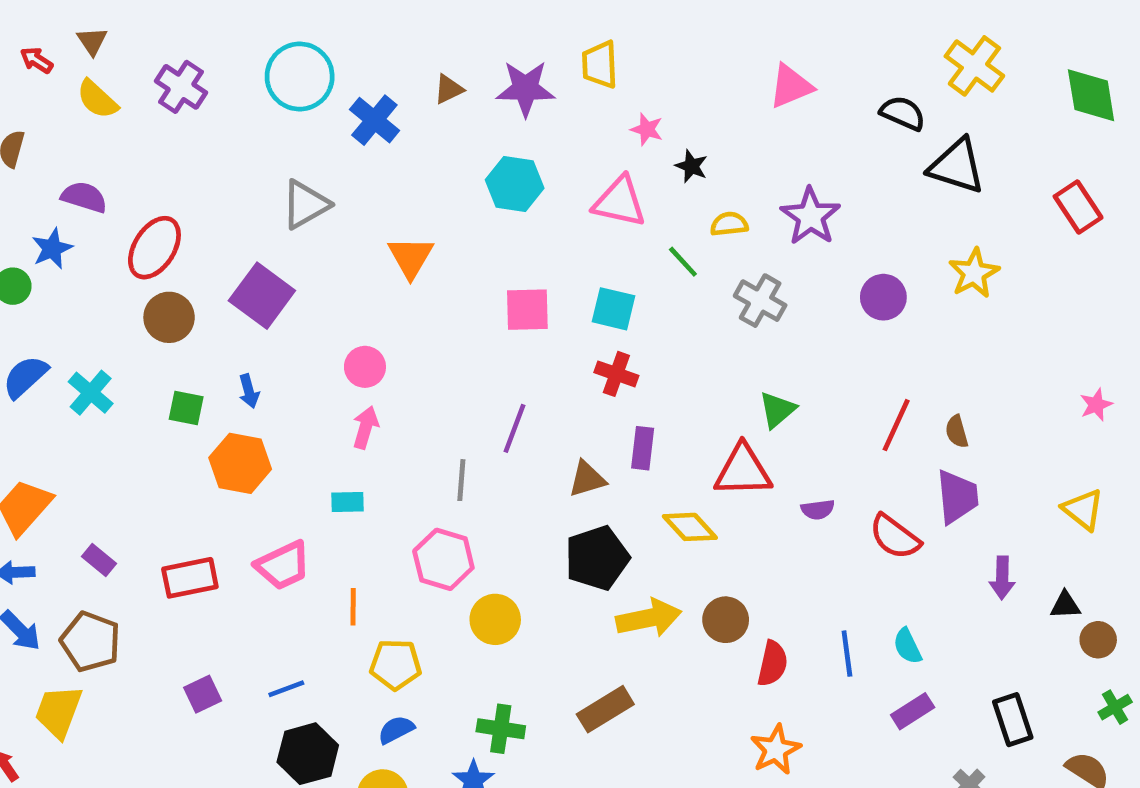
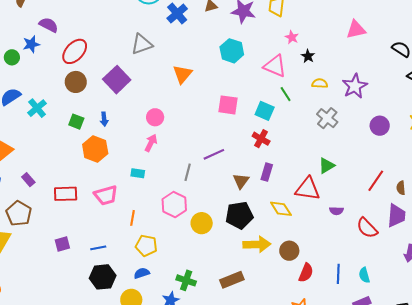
green line: (683, 262) -> (286, 94), moved
purple line: (514, 428) -> (214, 154), turned 35
brown triangle: (587, 479) -> (241, 181), turned -48
yellow circle: (495, 619) -> (202, 223), moved

